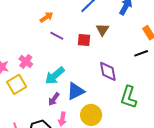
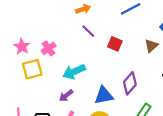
brown triangle: (102, 30) -> (151, 46), moved
purple diamond: (108, 71) -> (130, 83), turned 35
blue triangle: (76, 91) -> (104, 95), moved

